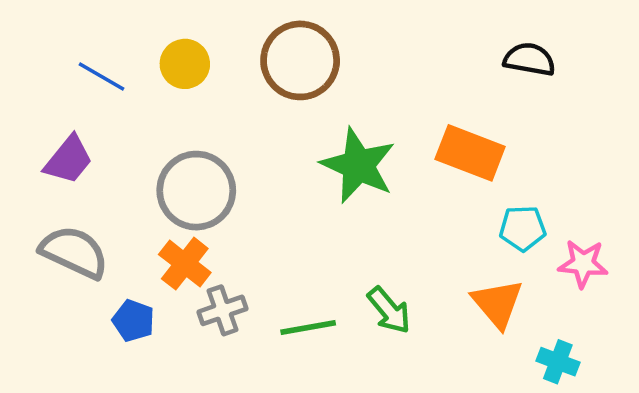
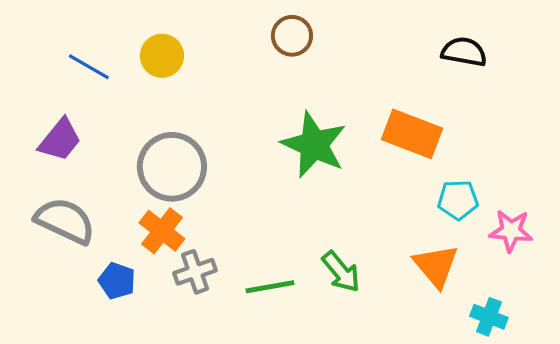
brown circle: (300, 60) -> (292, 36), moved, size x0.6

